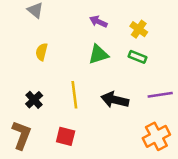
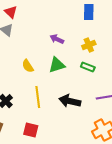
yellow cross: (139, 29) -> (89, 45), turned 32
yellow semicircle: (42, 52) -> (28, 66), moved, turned -48

